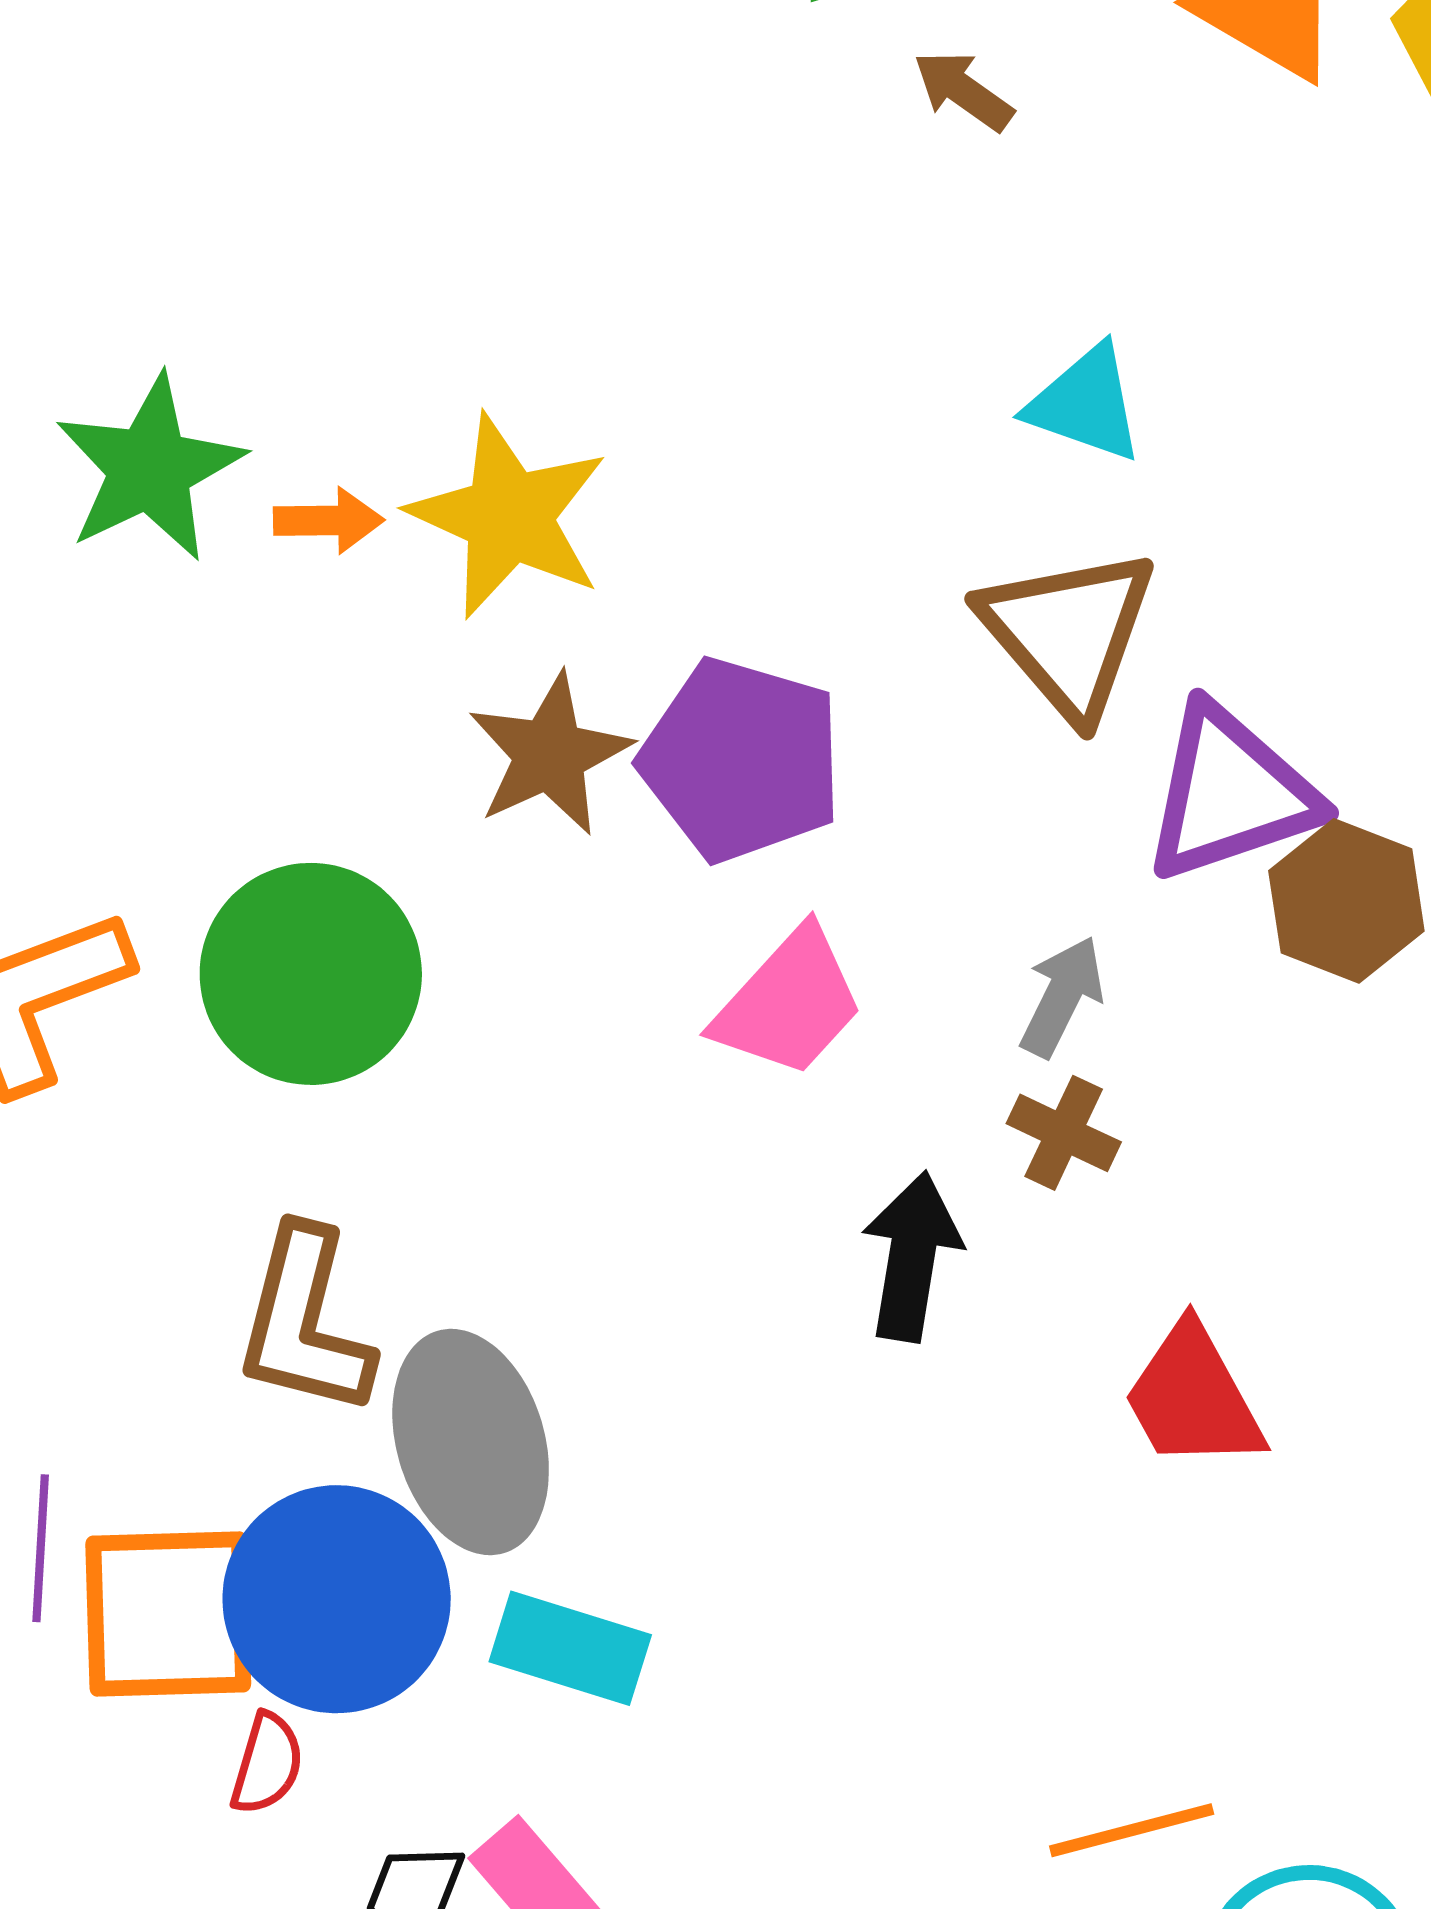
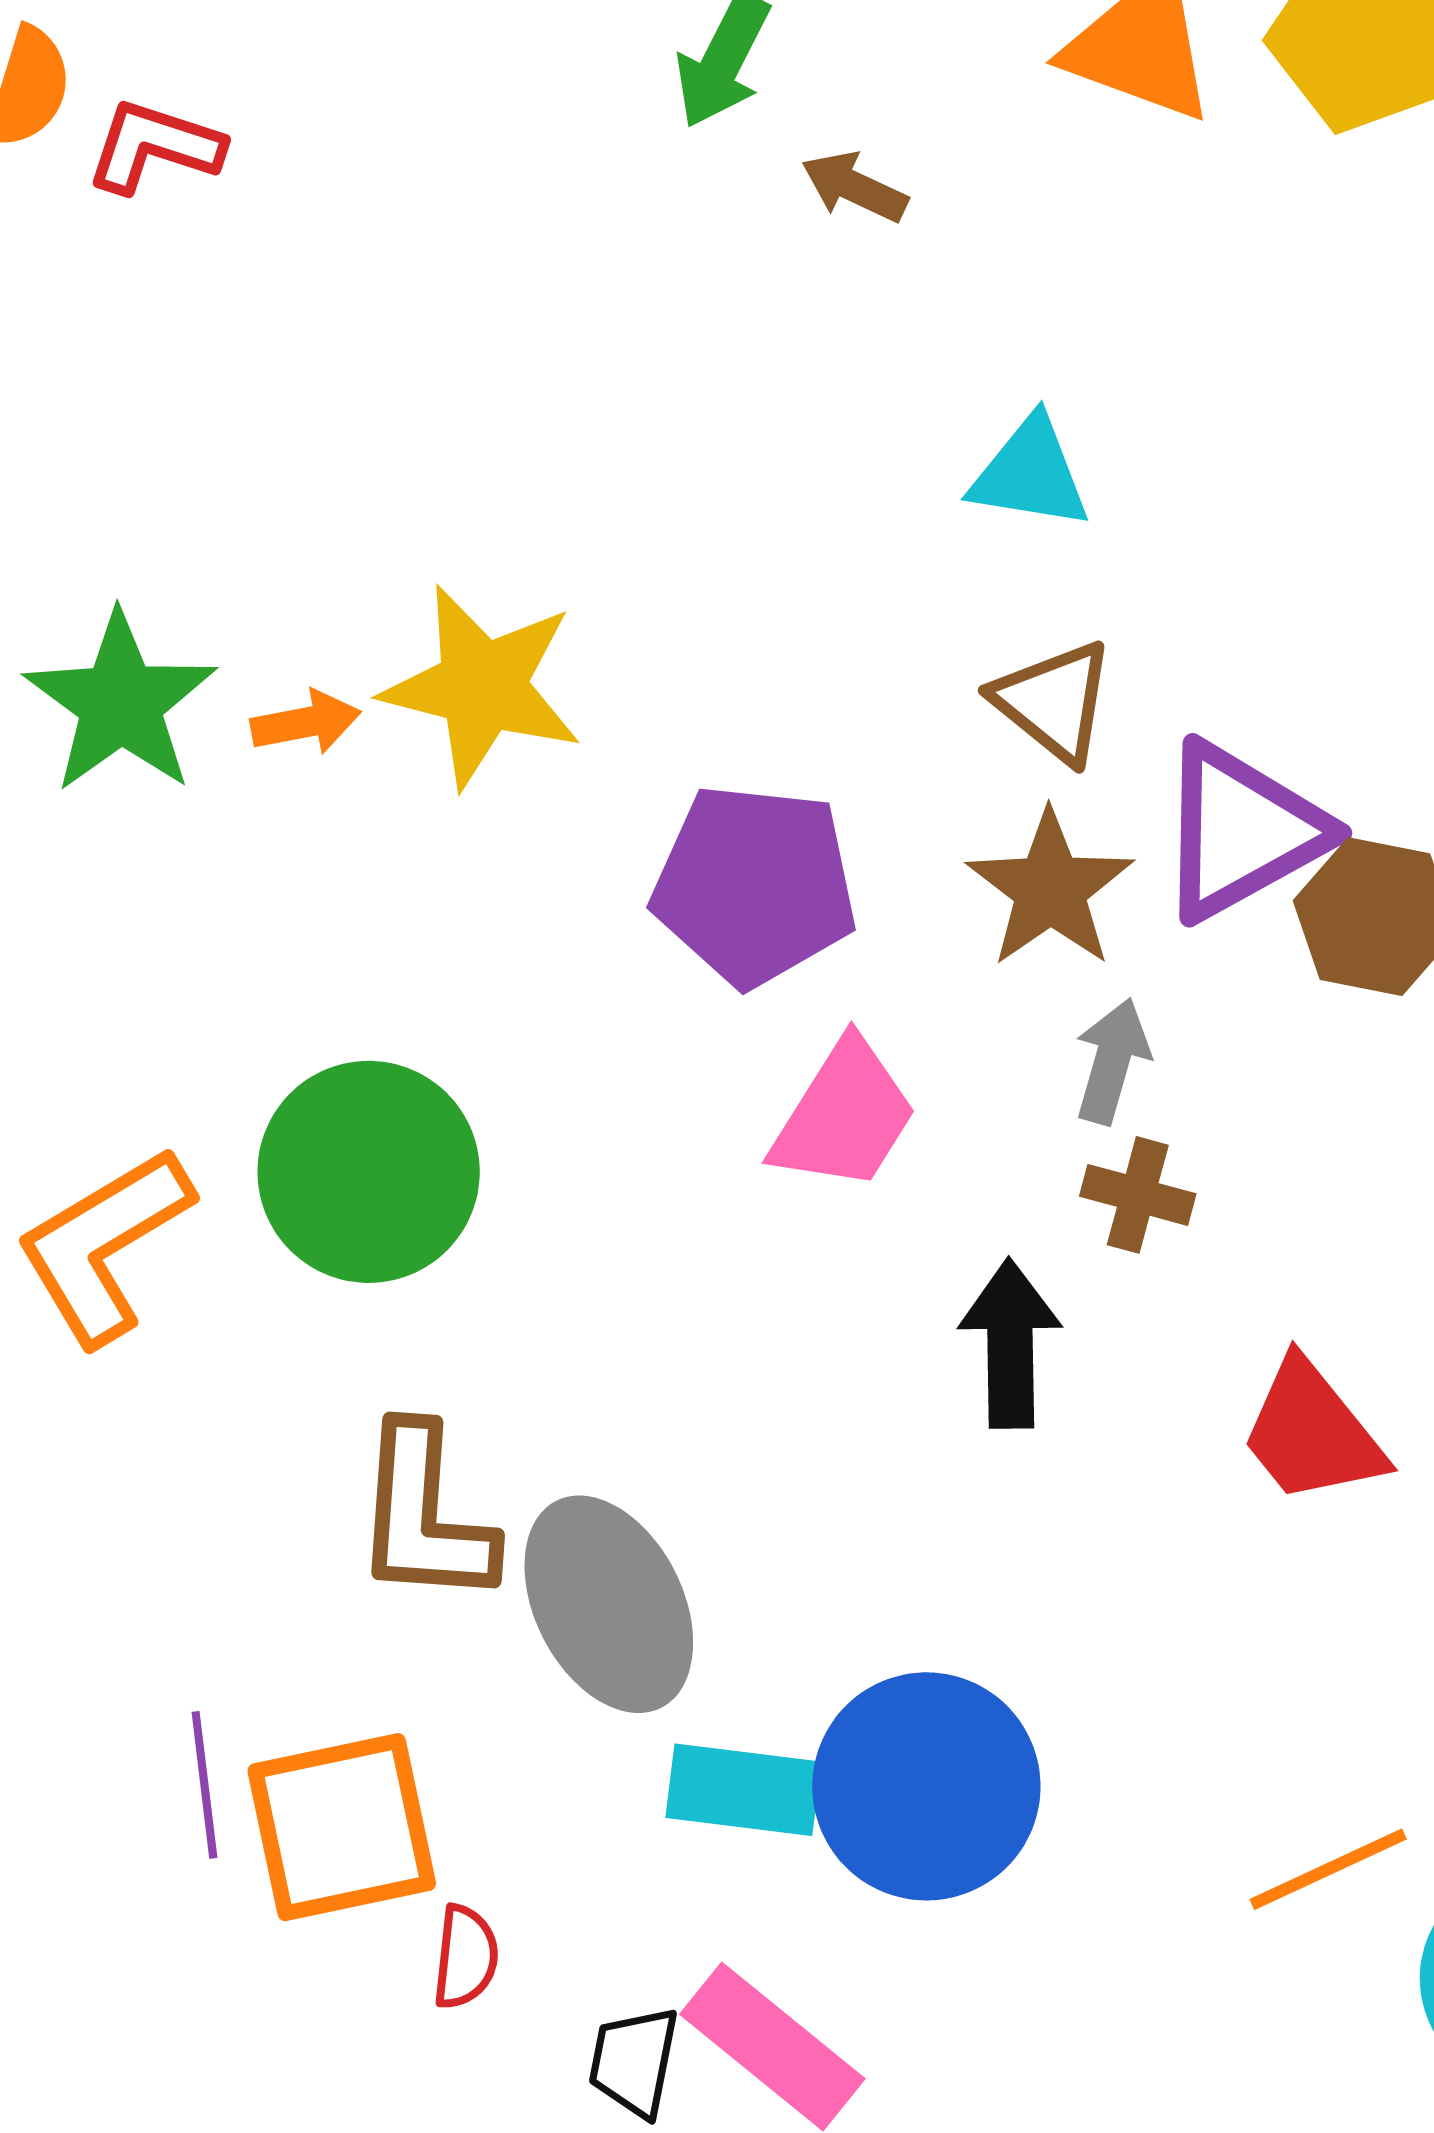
brown triangle: (1068, 632) -> (1054, 702), size x0.7
brown star: (550, 754) -> (1050, 889), moved
blue circle: (337, 1599) -> (926, 1786), moved

